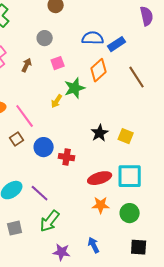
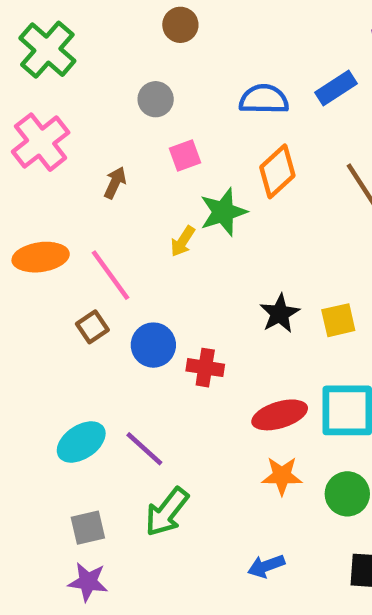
blue rectangle: (117, 44) -> (336, 88), moved
brown arrow: (27, 65) -> (115, 183), moved
yellow square: (126, 136) -> (338, 320), turned -35
blue arrow: (94, 245) -> (266, 566), turned -84
purple star: (62, 252) -> (88, 582), moved

